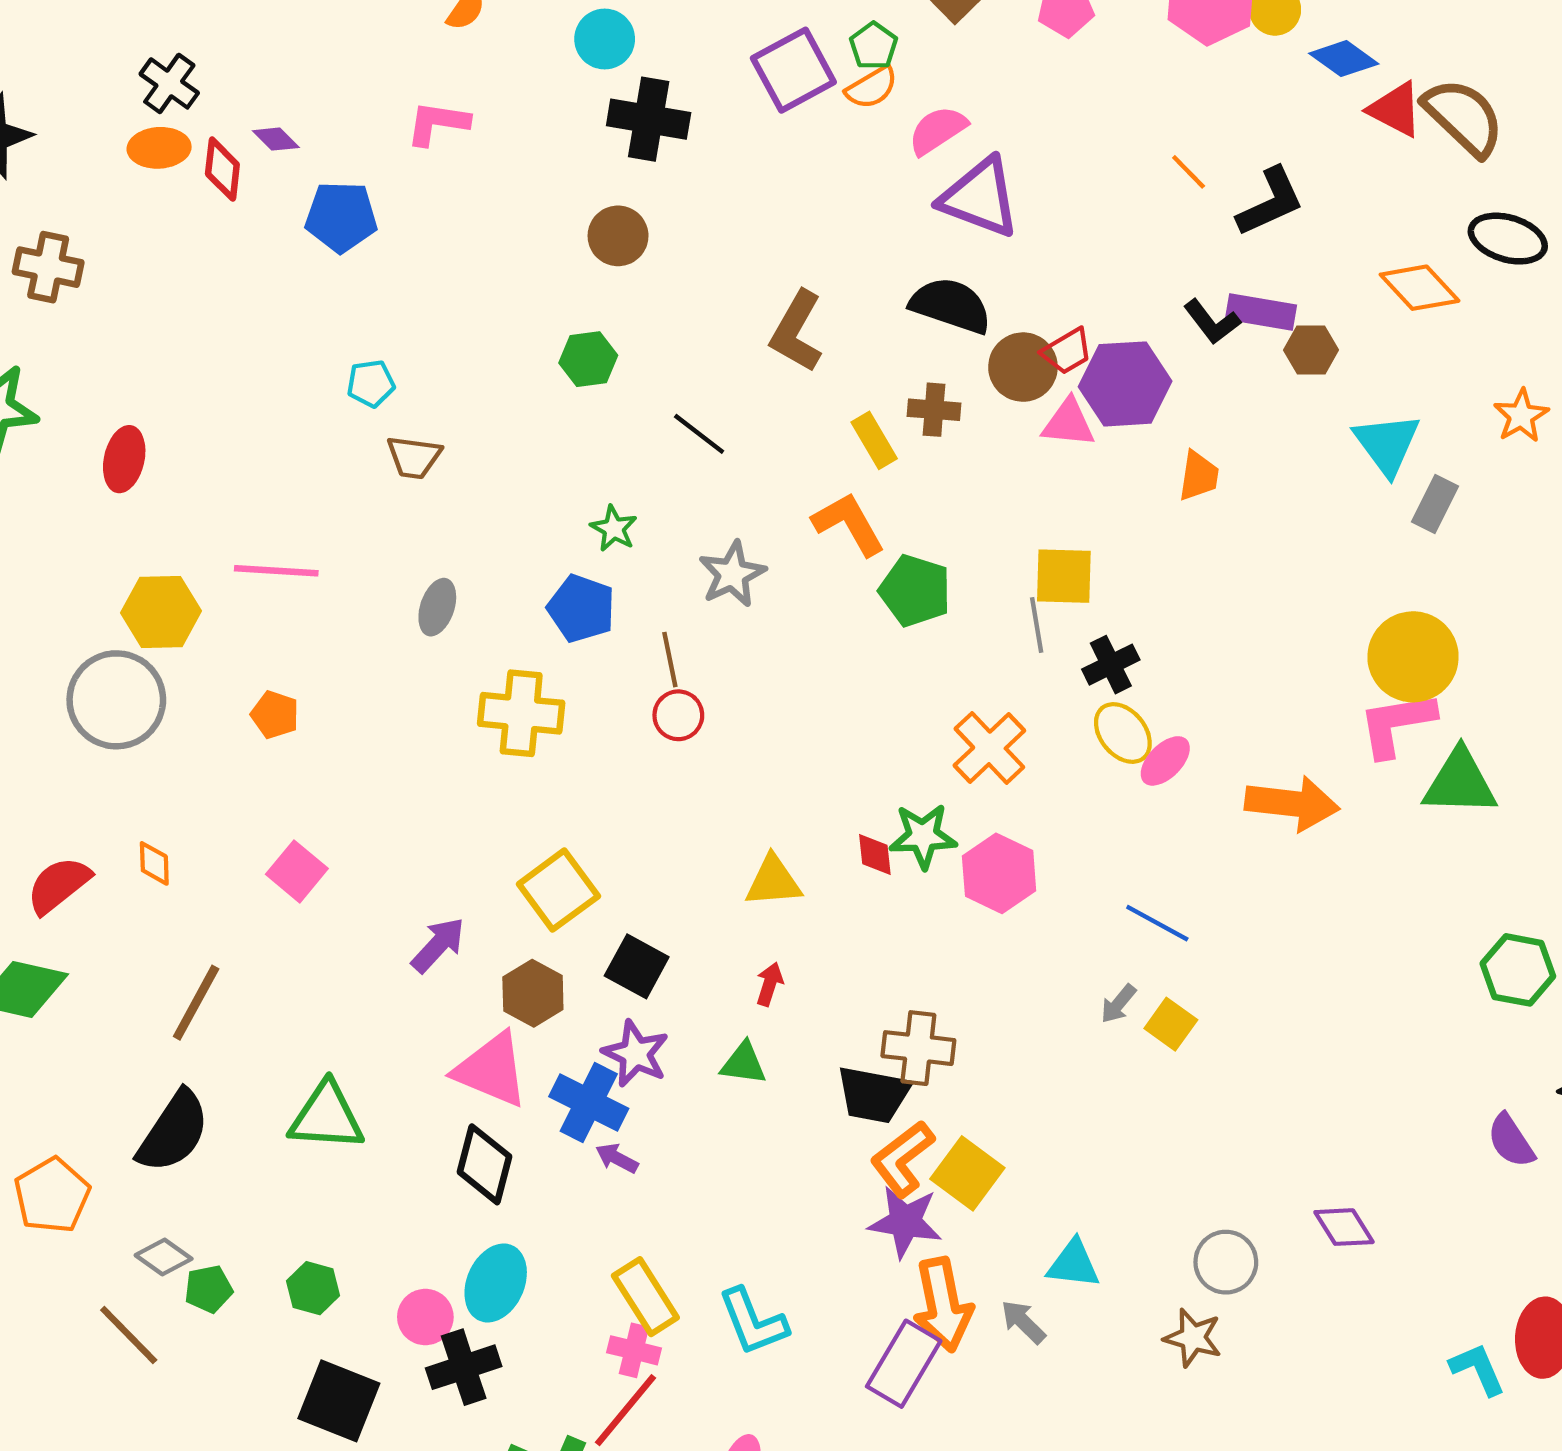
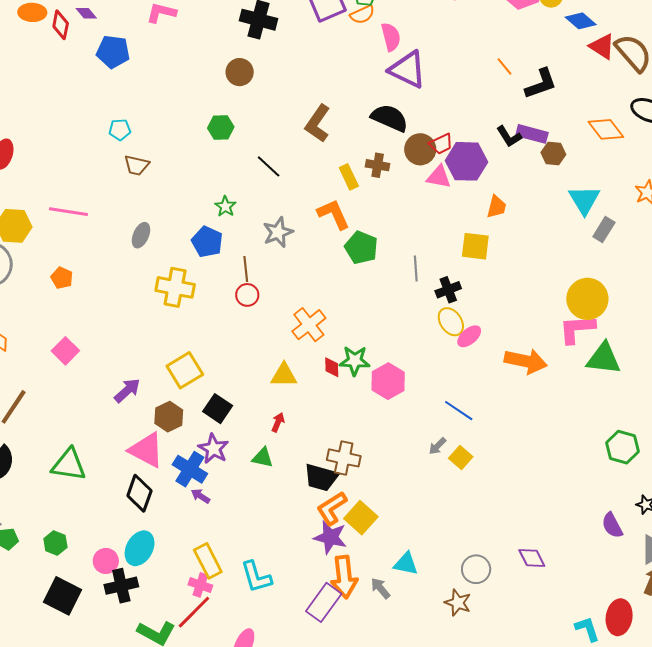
pink semicircle: (938, 130) -> (391, 37), turned 104
yellow square: (1064, 576) -> (475, 246), moved
orange cross: (989, 748) -> (309, 325), moved

